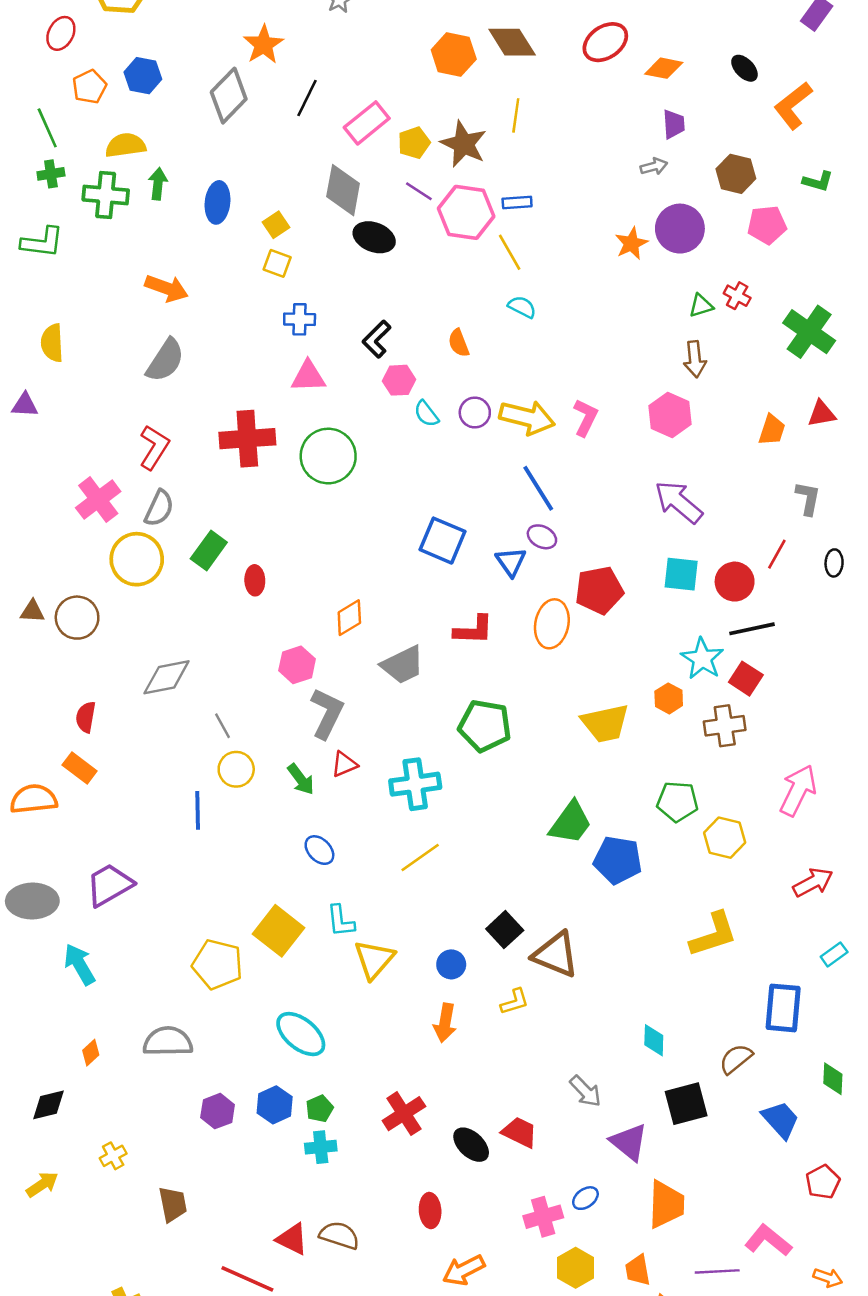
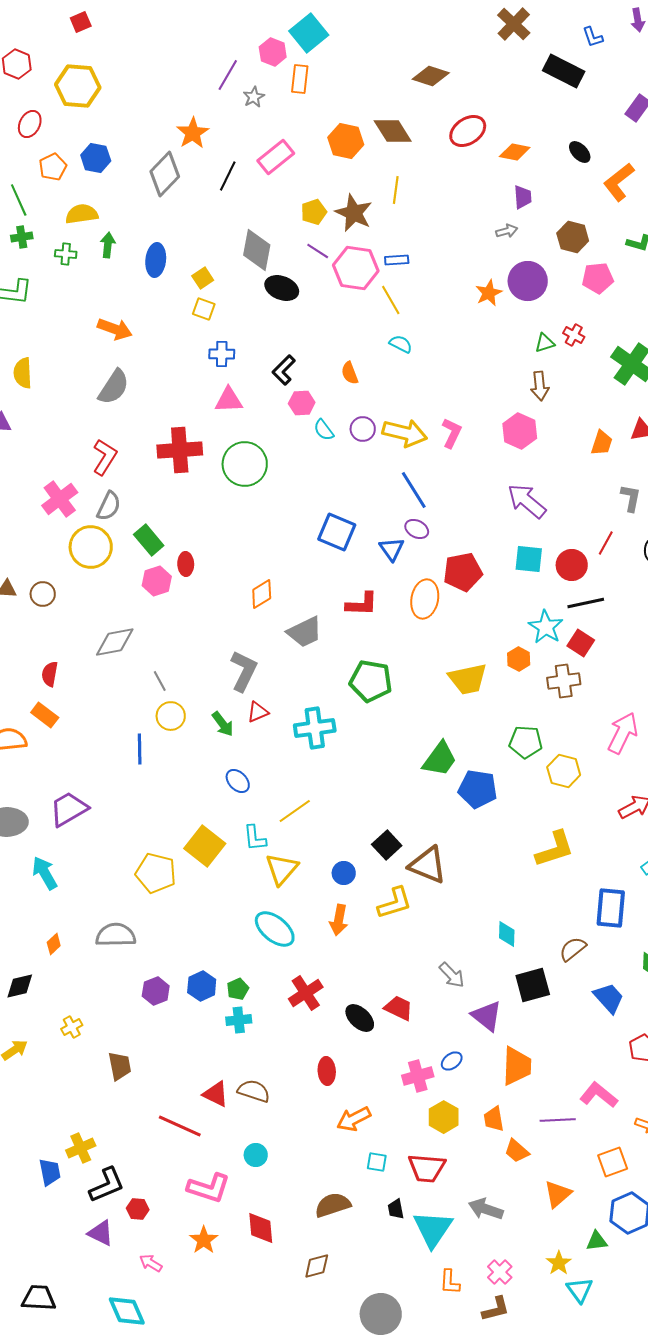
pink rectangle: (367, 123) -> (276, 157), moved
green cross: (106, 195) -> (66, 254), size x0.6
green rectangle: (209, 550) -> (149, 540), turned -76
brown circle: (77, 618) -> (43, 594), size x0.7
pink hexagon: (297, 665) -> (157, 581), moved
yellow line: (420, 858) -> (295, 811), moved
yellow L-shape: (515, 1002) -> (395, 903), size x1.5
cyan ellipse: (301, 1034) -> (275, 929), moved

